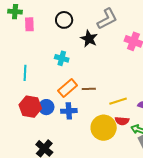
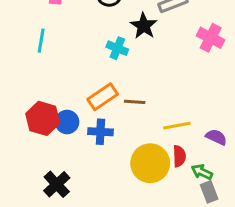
cyan cross: (62, 58) -> (117, 48), moved
cyan line: (25, 73) -> (41, 41), moved
red semicircle: (122, 121) -> (179, 156), turned -104

